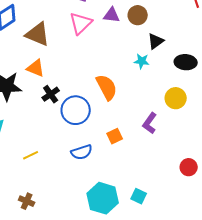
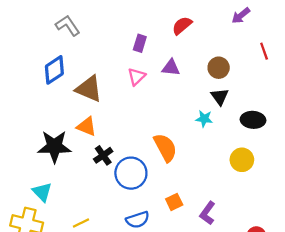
brown circle: (138, 15) -> (219, 68), moved
pink triangle: (81, 23) -> (136, 77), size x0.7
black triangle: (156, 41) -> (220, 97), turned -30
purple L-shape: (150, 123) -> (208, 213), moved

